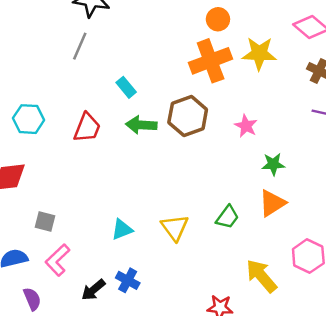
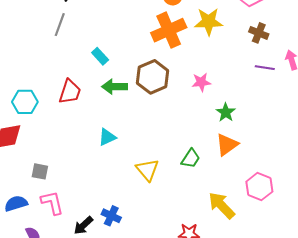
cyan hexagon: (29, 119) -> (25, 102), moved
pink star: (246, 126) -> (201, 82), turned -30
green star: (273, 164) -> (226, 112), turned -30
cyan triangle: (122, 229) -> (107, 137), moved
pink L-shape: (58, 260) -> (52, 203), turned 124

